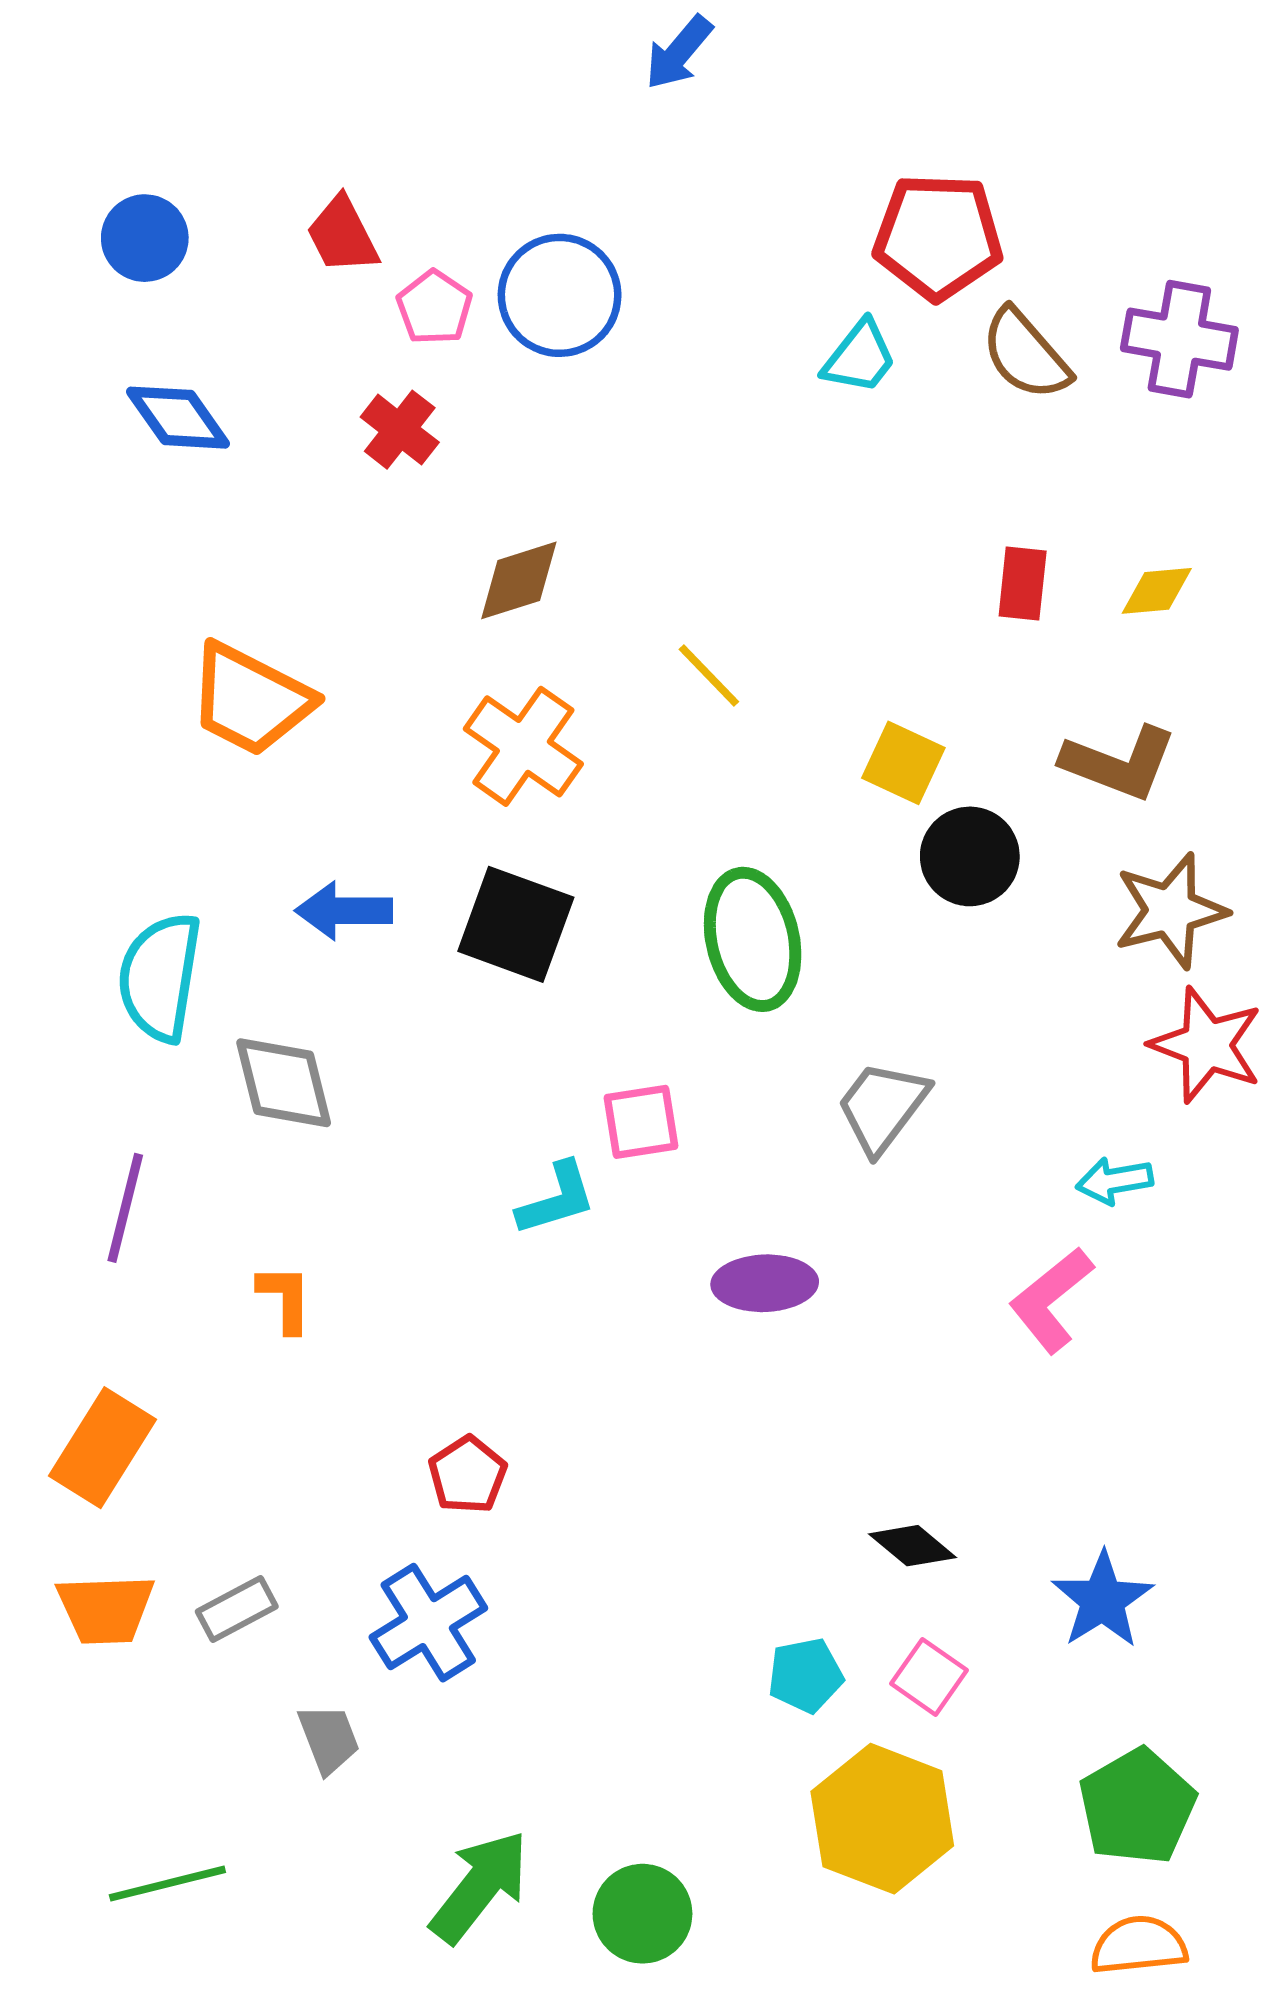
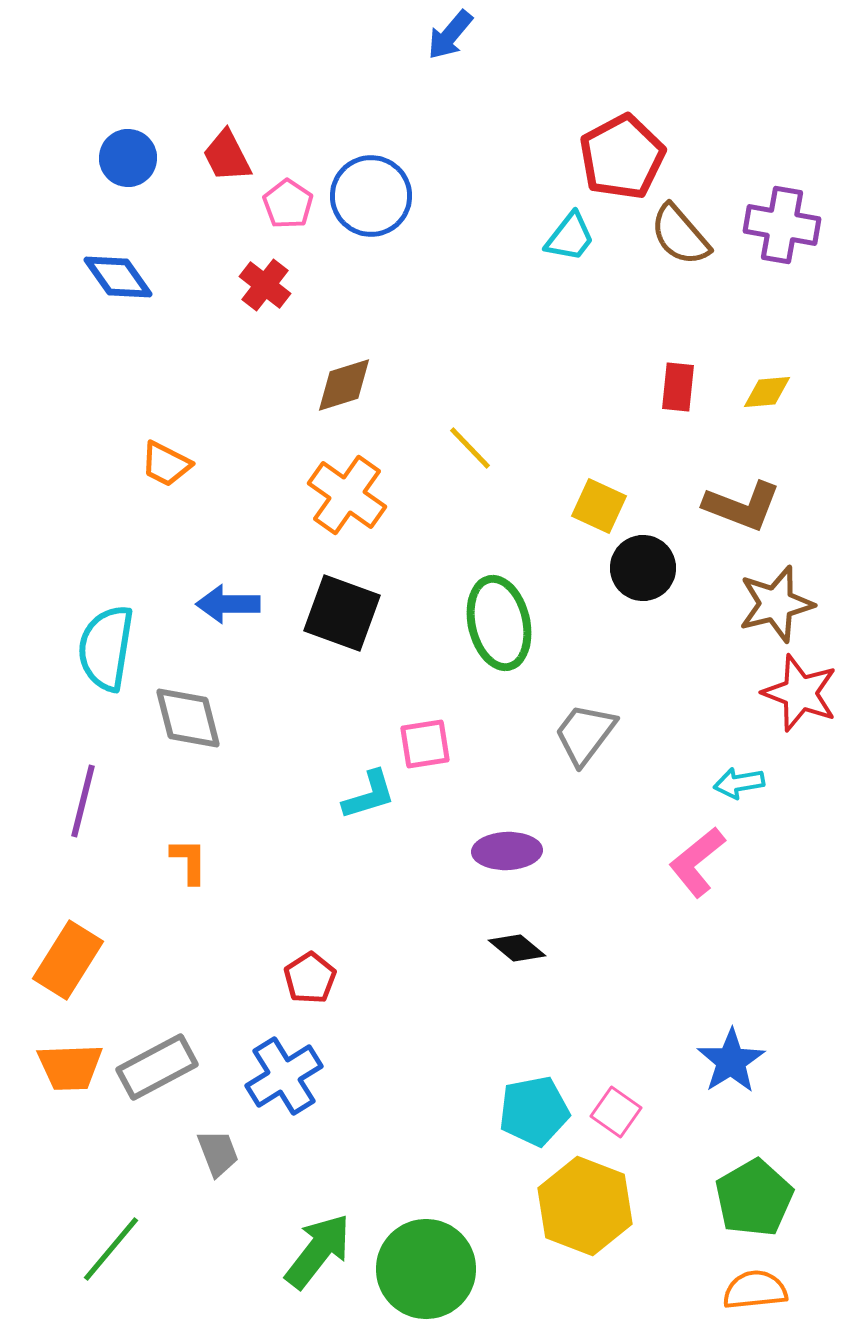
red pentagon: (938, 237) -> (622, 157), turned -30
blue circle: (145, 238) -> (128, 158), moved
orange trapezoid: (250, 700) -> (166, 464), size x0.6
black diamond: (912, 1546) -> (517, 948), moved
gray rectangle: (237, 1609) -> (157, 1067), size x1.5
cyan pentagon: (805, 1675) -> (534, 1111), size x1.4
green line: (167, 1884) -> (111, 1249), turned -36
green circle: (642, 1914) -> (426, 1269), size x1.5

